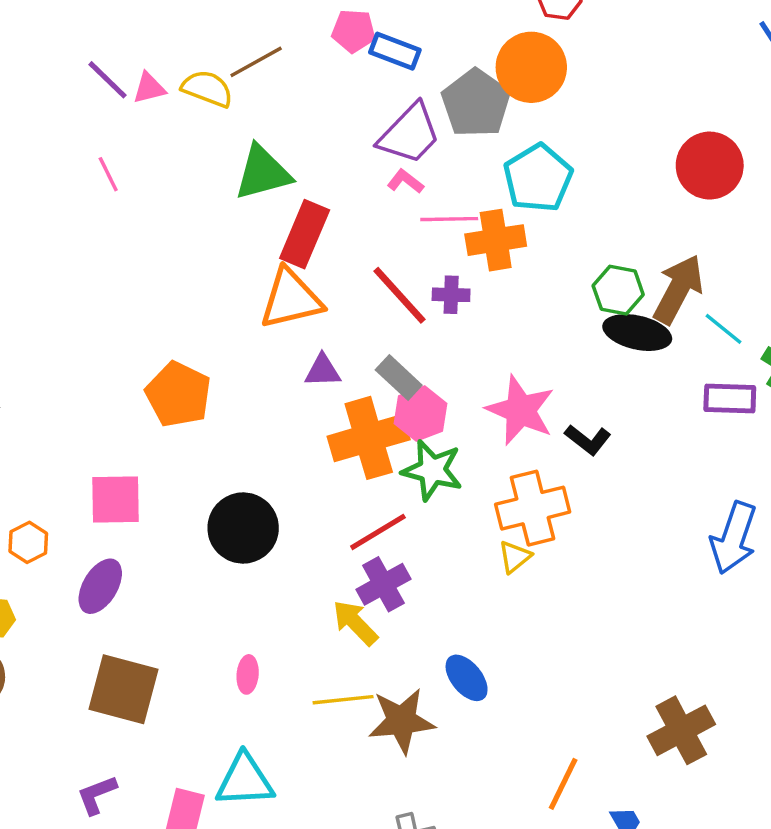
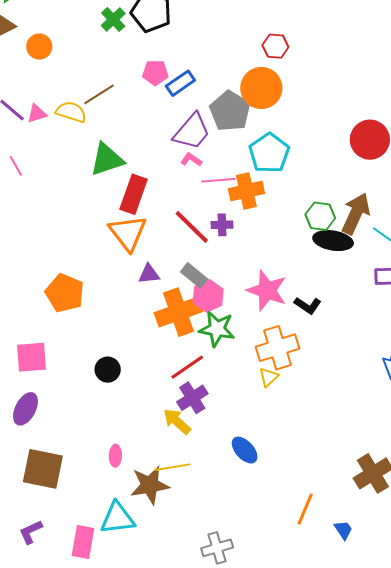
blue rectangle: (395, 51) -> (180, 83), turned -52
orange triangle: (291, 299) -> (128, 233), turned -51
black circle: (243, 528) -> (108, 370), size x0.6
brown star: (402, 721) -> (150, 485), moved

